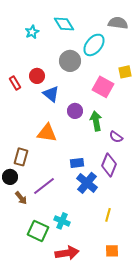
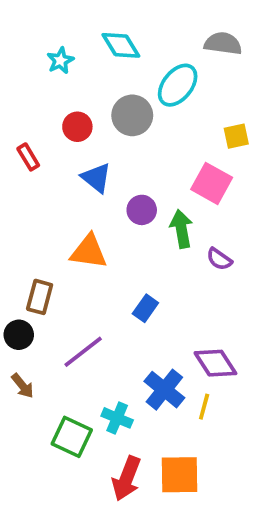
red circle: (37, 76) -> (77, 127), moved
pink square: (103, 87) -> (212, 183), moved
blue rectangle: (77, 163) -> (145, 308), turned -48
purple diamond: (109, 165) -> (215, 363), moved, turned -55
blue cross: (87, 183) -> (164, 390), moved
brown arrow: (21, 198) -> (23, 386), moved
orange square: (112, 251) -> (180, 475), moved, size x1.6
red arrow: (67, 253) -> (127, 478), turned 120

